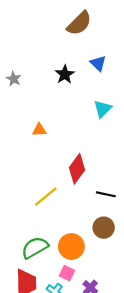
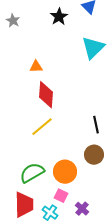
cyan triangle: (103, 109) -> (93, 48), size x1.4
red diamond: (77, 169) -> (46, 95), moved, turned -32
black line: (106, 194) -> (96, 125), turned 66

